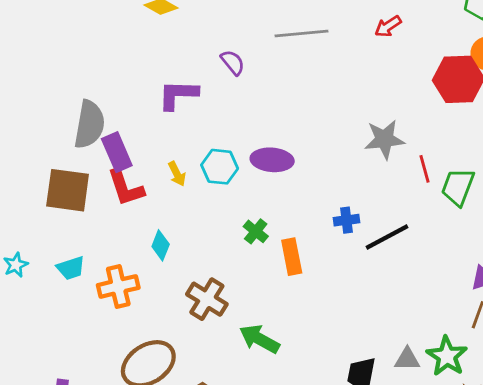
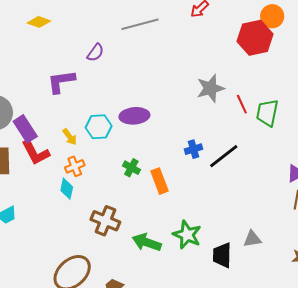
purple semicircle: (233, 62) -> (95, 53), turned 84
orange cross: (118, 286) -> (75, 166), moved, size x0.7
green star: (447, 356) -> (187, 235), moved

